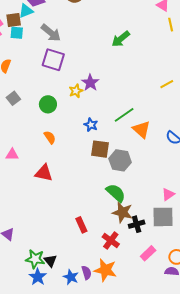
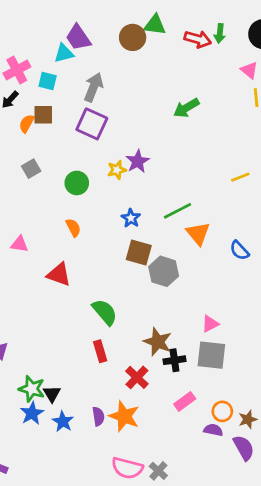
brown square: (14, 20) -> (43, 115), moved
gray arrow: (51, 33) -> (94, 87), turned -115
green semicircle: (116, 193) -> (105, 312), moved
pink triangle: (168, 194) -> (210, 324), moved
blue star: (71, 277) -> (63, 422), moved

